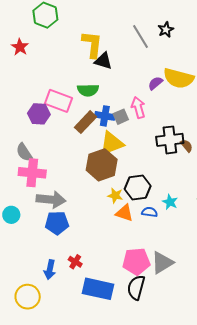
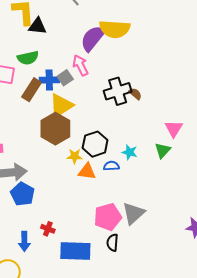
purple semicircle: (155, 83) -> (93, 38), size x1.8
blue pentagon: (57, 223) -> (23, 194), turned -30
black semicircle: (136, 288) -> (112, 243), size x0.7

